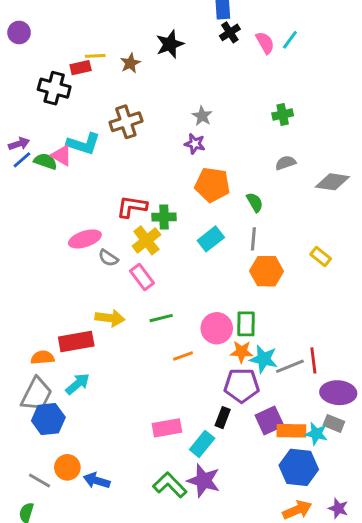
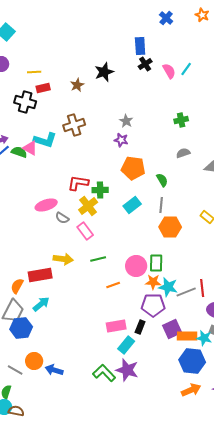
yellow line: (95, 56) -> (34, 72), moved
orange semicircle: (42, 358) -> (17, 286), turned -56
pink rectangle: (167, 428) -> (116, 326), moved

